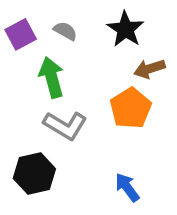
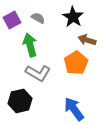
brown arrow: (150, 69) -> (87, 40), turned 36
blue arrow: (127, 187) -> (74, 109), size x1.4

